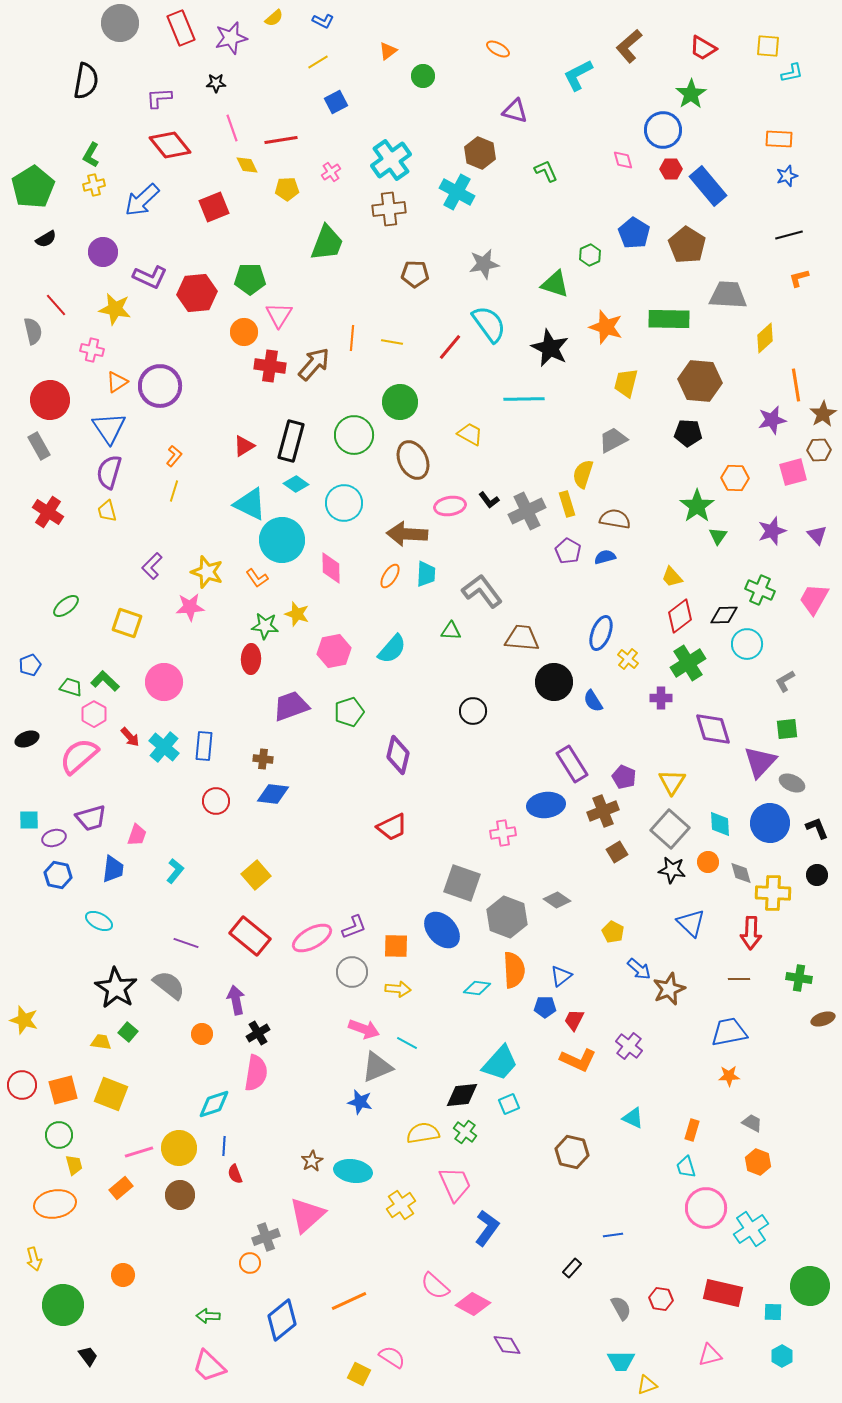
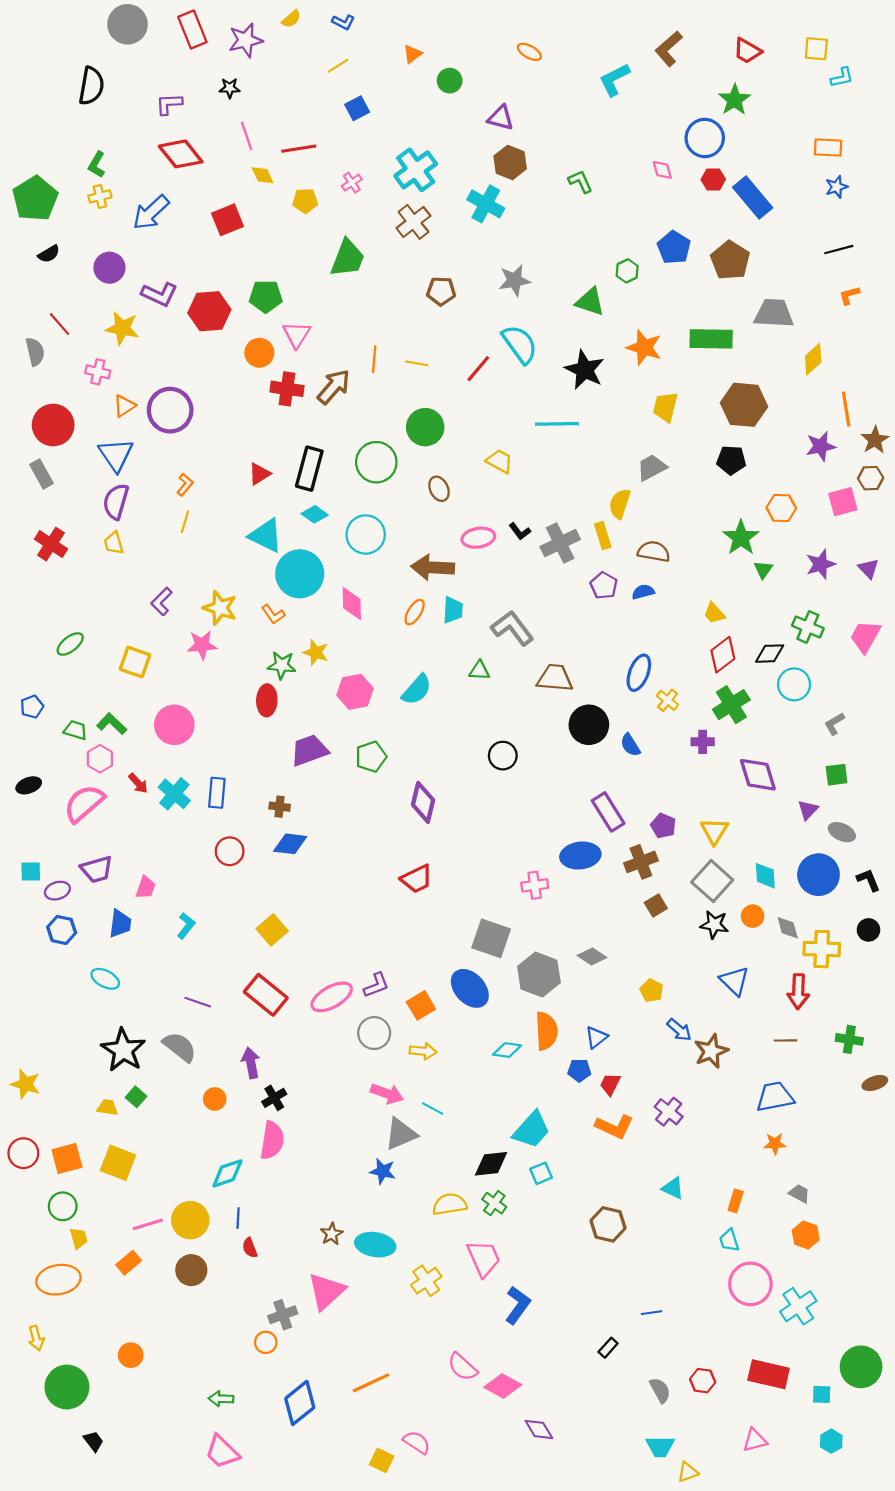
purple triangle: (515, 111) -> (501, 118), moved
brown cross: (389, 209) -> (413, 222), turned -32
brown ellipse: (413, 460) -> (439, 489), size x0.6
purple triangle: (760, 762) -> (808, 810), size x0.6
orange square: (396, 946) -> (421, 1005), turned -32

